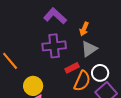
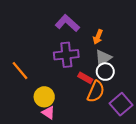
red rectangle: (72, 68) -> (85, 78), turned 56
white circle: (100, 73) -> (105, 72), moved

